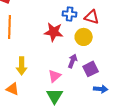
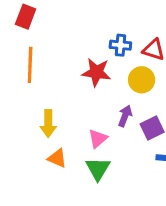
orange triangle: (13, 89) -> (57, 158), moved

